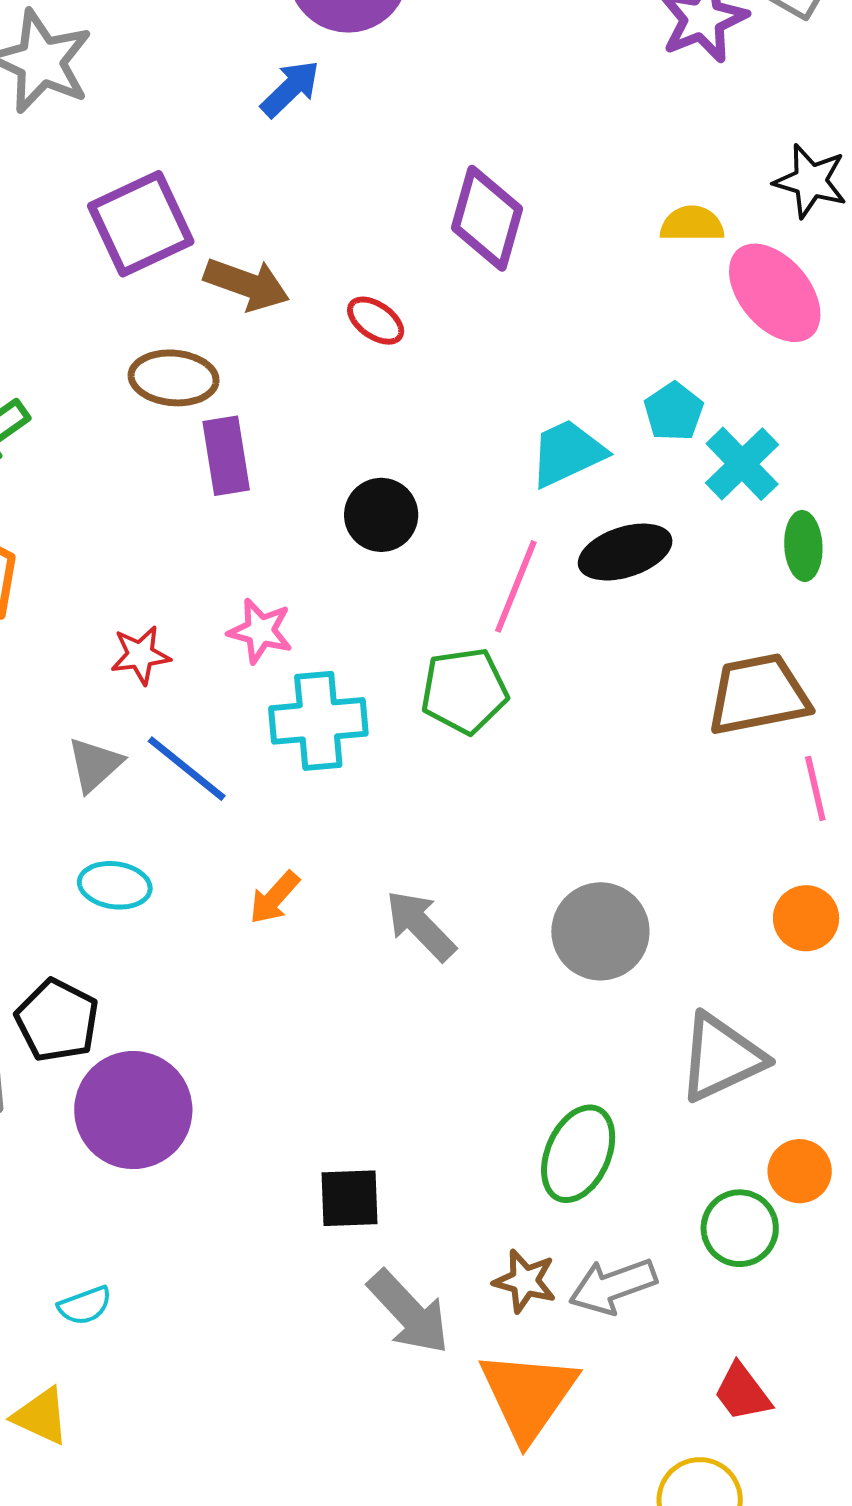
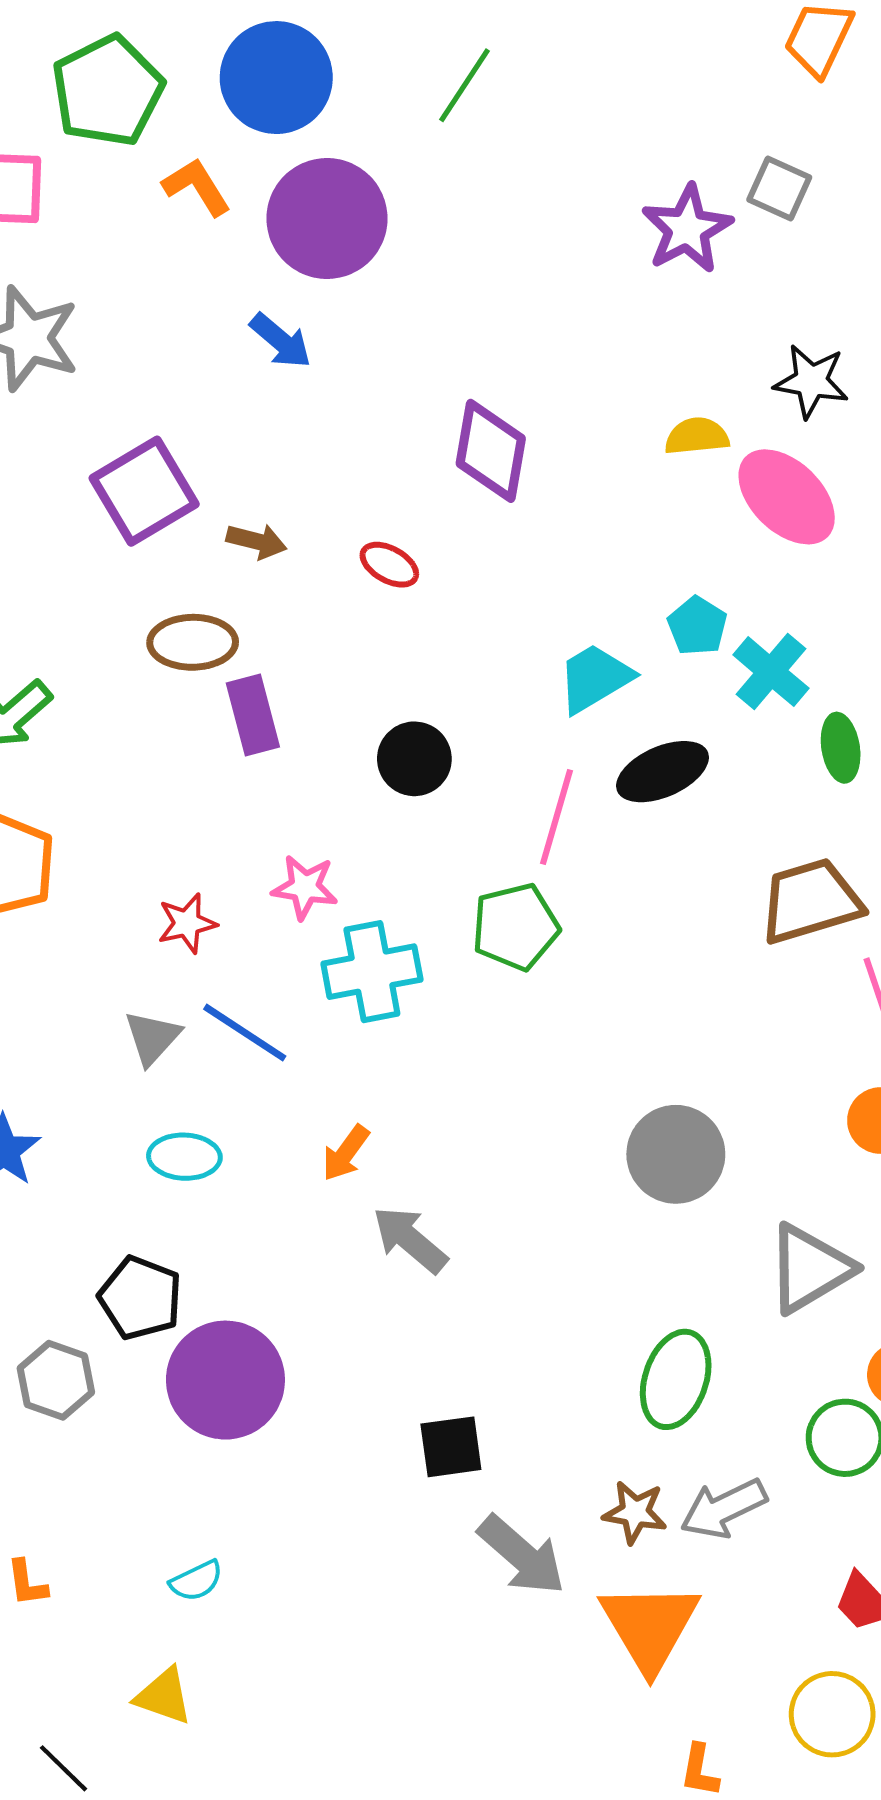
blue arrow: (290, 89) -> (281, 341), turned 90
brown arrow: (247, 284) -> (257, 541), size x0.7
gray arrow: (421, 925) -> (410, 1240), moved

